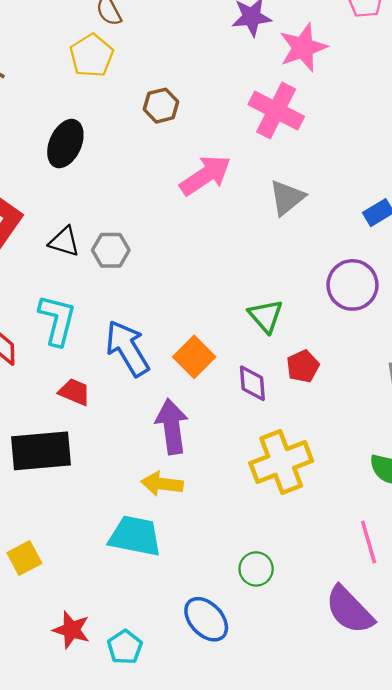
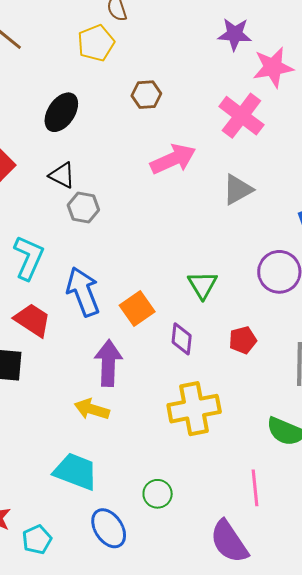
black triangle: (64, 242) -> (62, 175), moved
red pentagon: (303, 366) -> (243, 340), moved
red trapezoid: (74, 392) -> (32, 320), size x1.4
cyan trapezoid: (135, 536) -> (76, 471), moved

